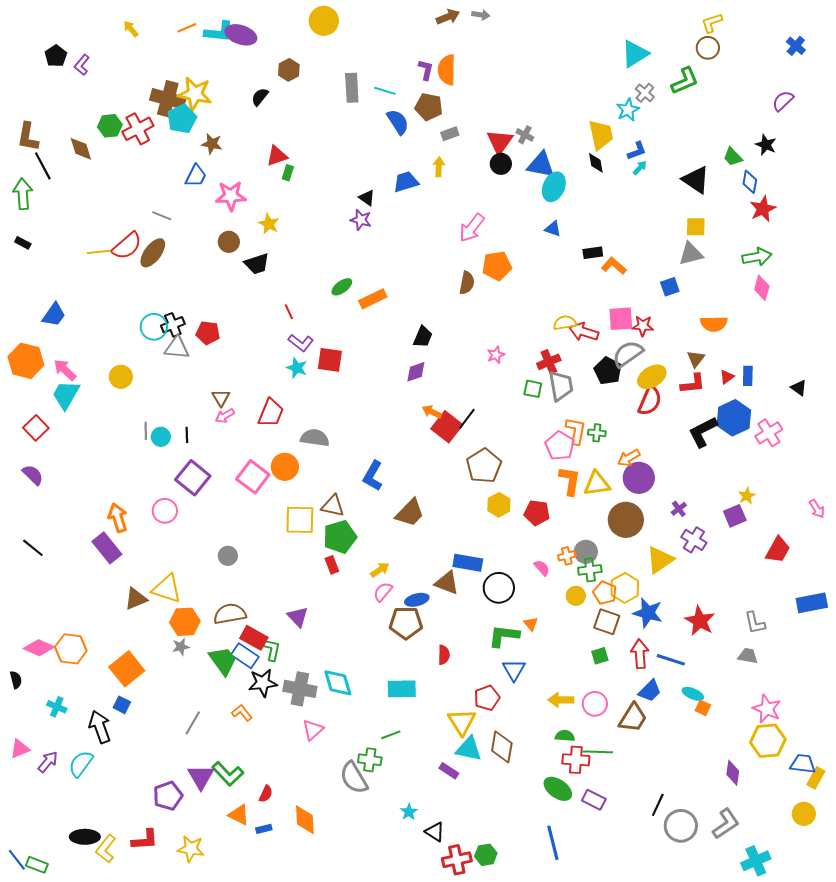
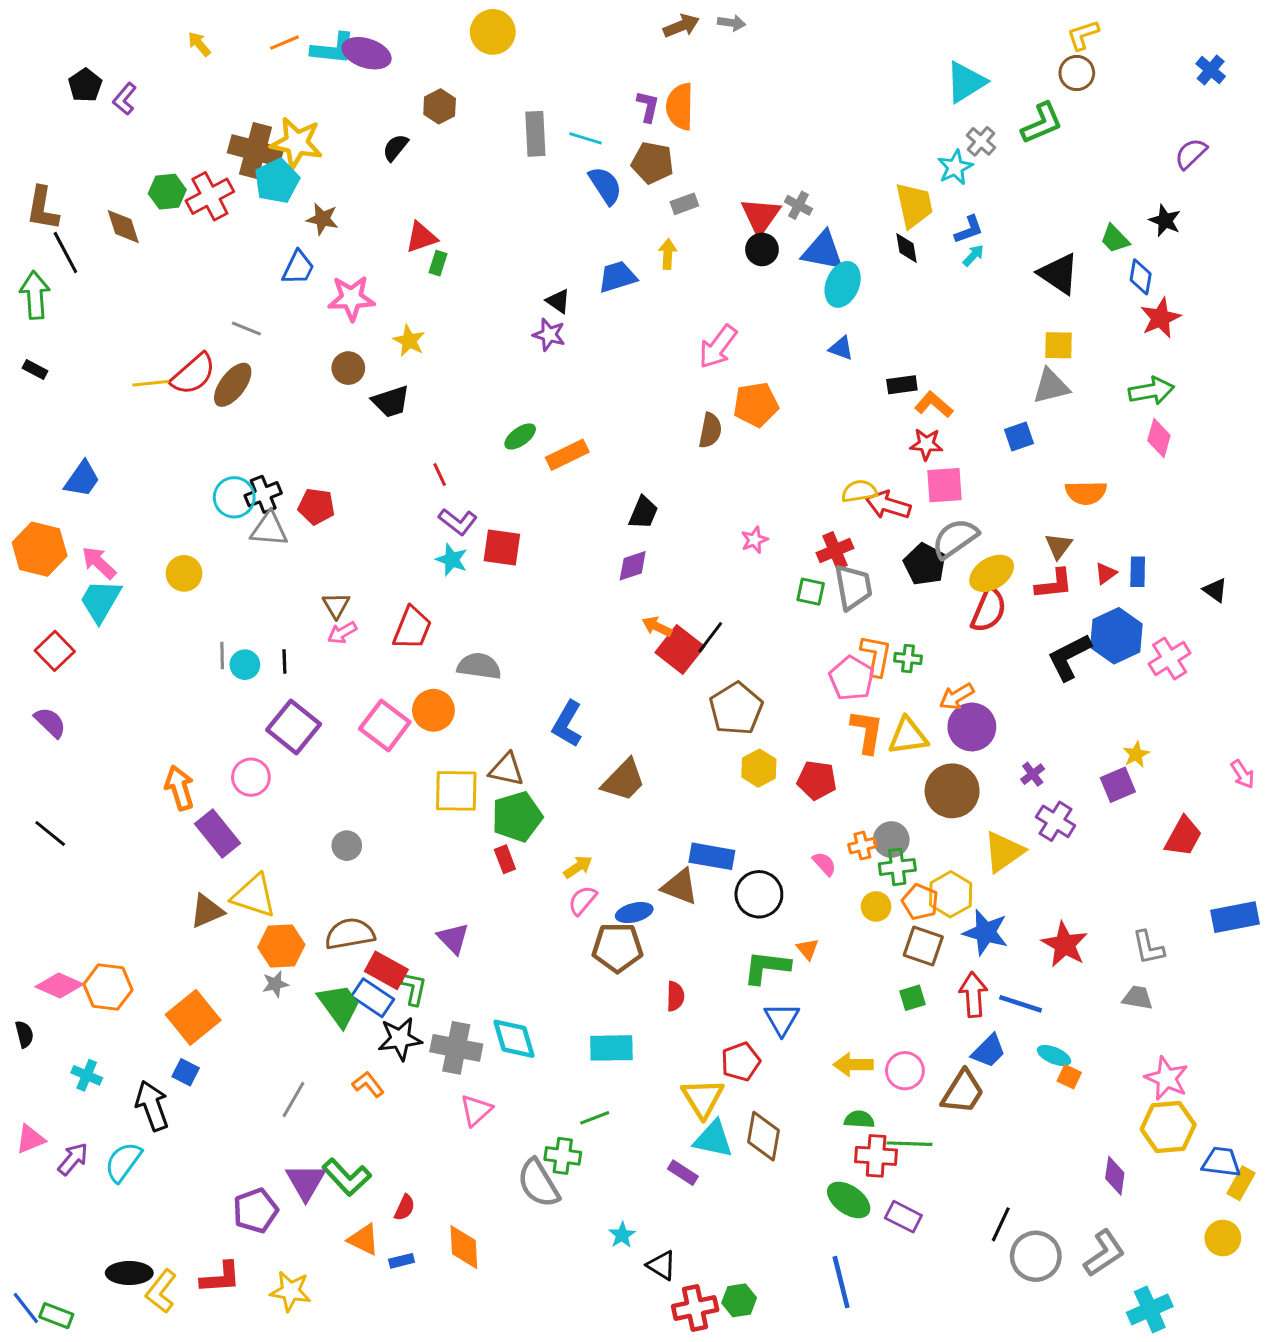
red star: (643, 326) -> (926, 444), moved
purple rectangle: (107, 548) -> (217, 833), moved

